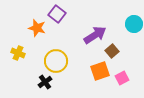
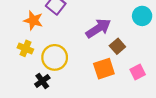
yellow cross: (18, 53) -> (25, 48), moved
pink square: (122, 78) -> (138, 72), moved

